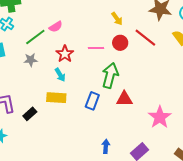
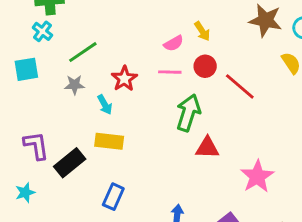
pink semicircle: (56, 27) -> (174, 43), moved
red line: (145, 38) -> (240, 86), moved
cyan arrow: (60, 75) -> (105, 105), moved
blue rectangle: (92, 101) -> (113, 197), moved
black rectangle: (30, 114) -> (70, 163), size x1.5

